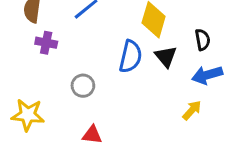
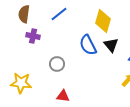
blue semicircle: (130, 57) -> (88, 45), turned 140

